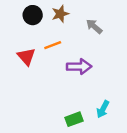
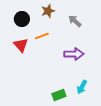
black circle: (33, 15) -> (22, 19), moved
purple arrow: (79, 66) -> (74, 54), moved

